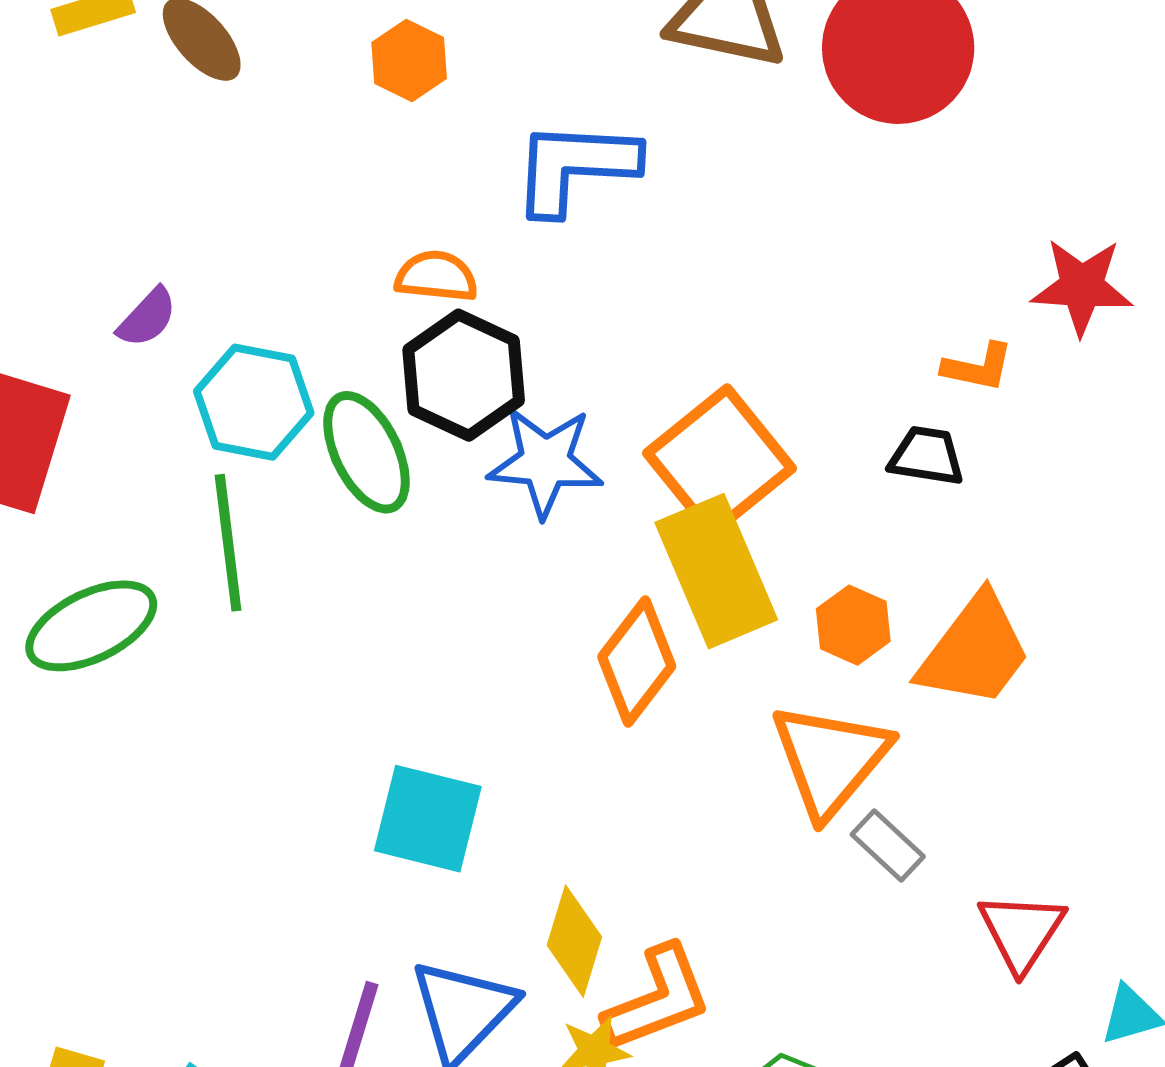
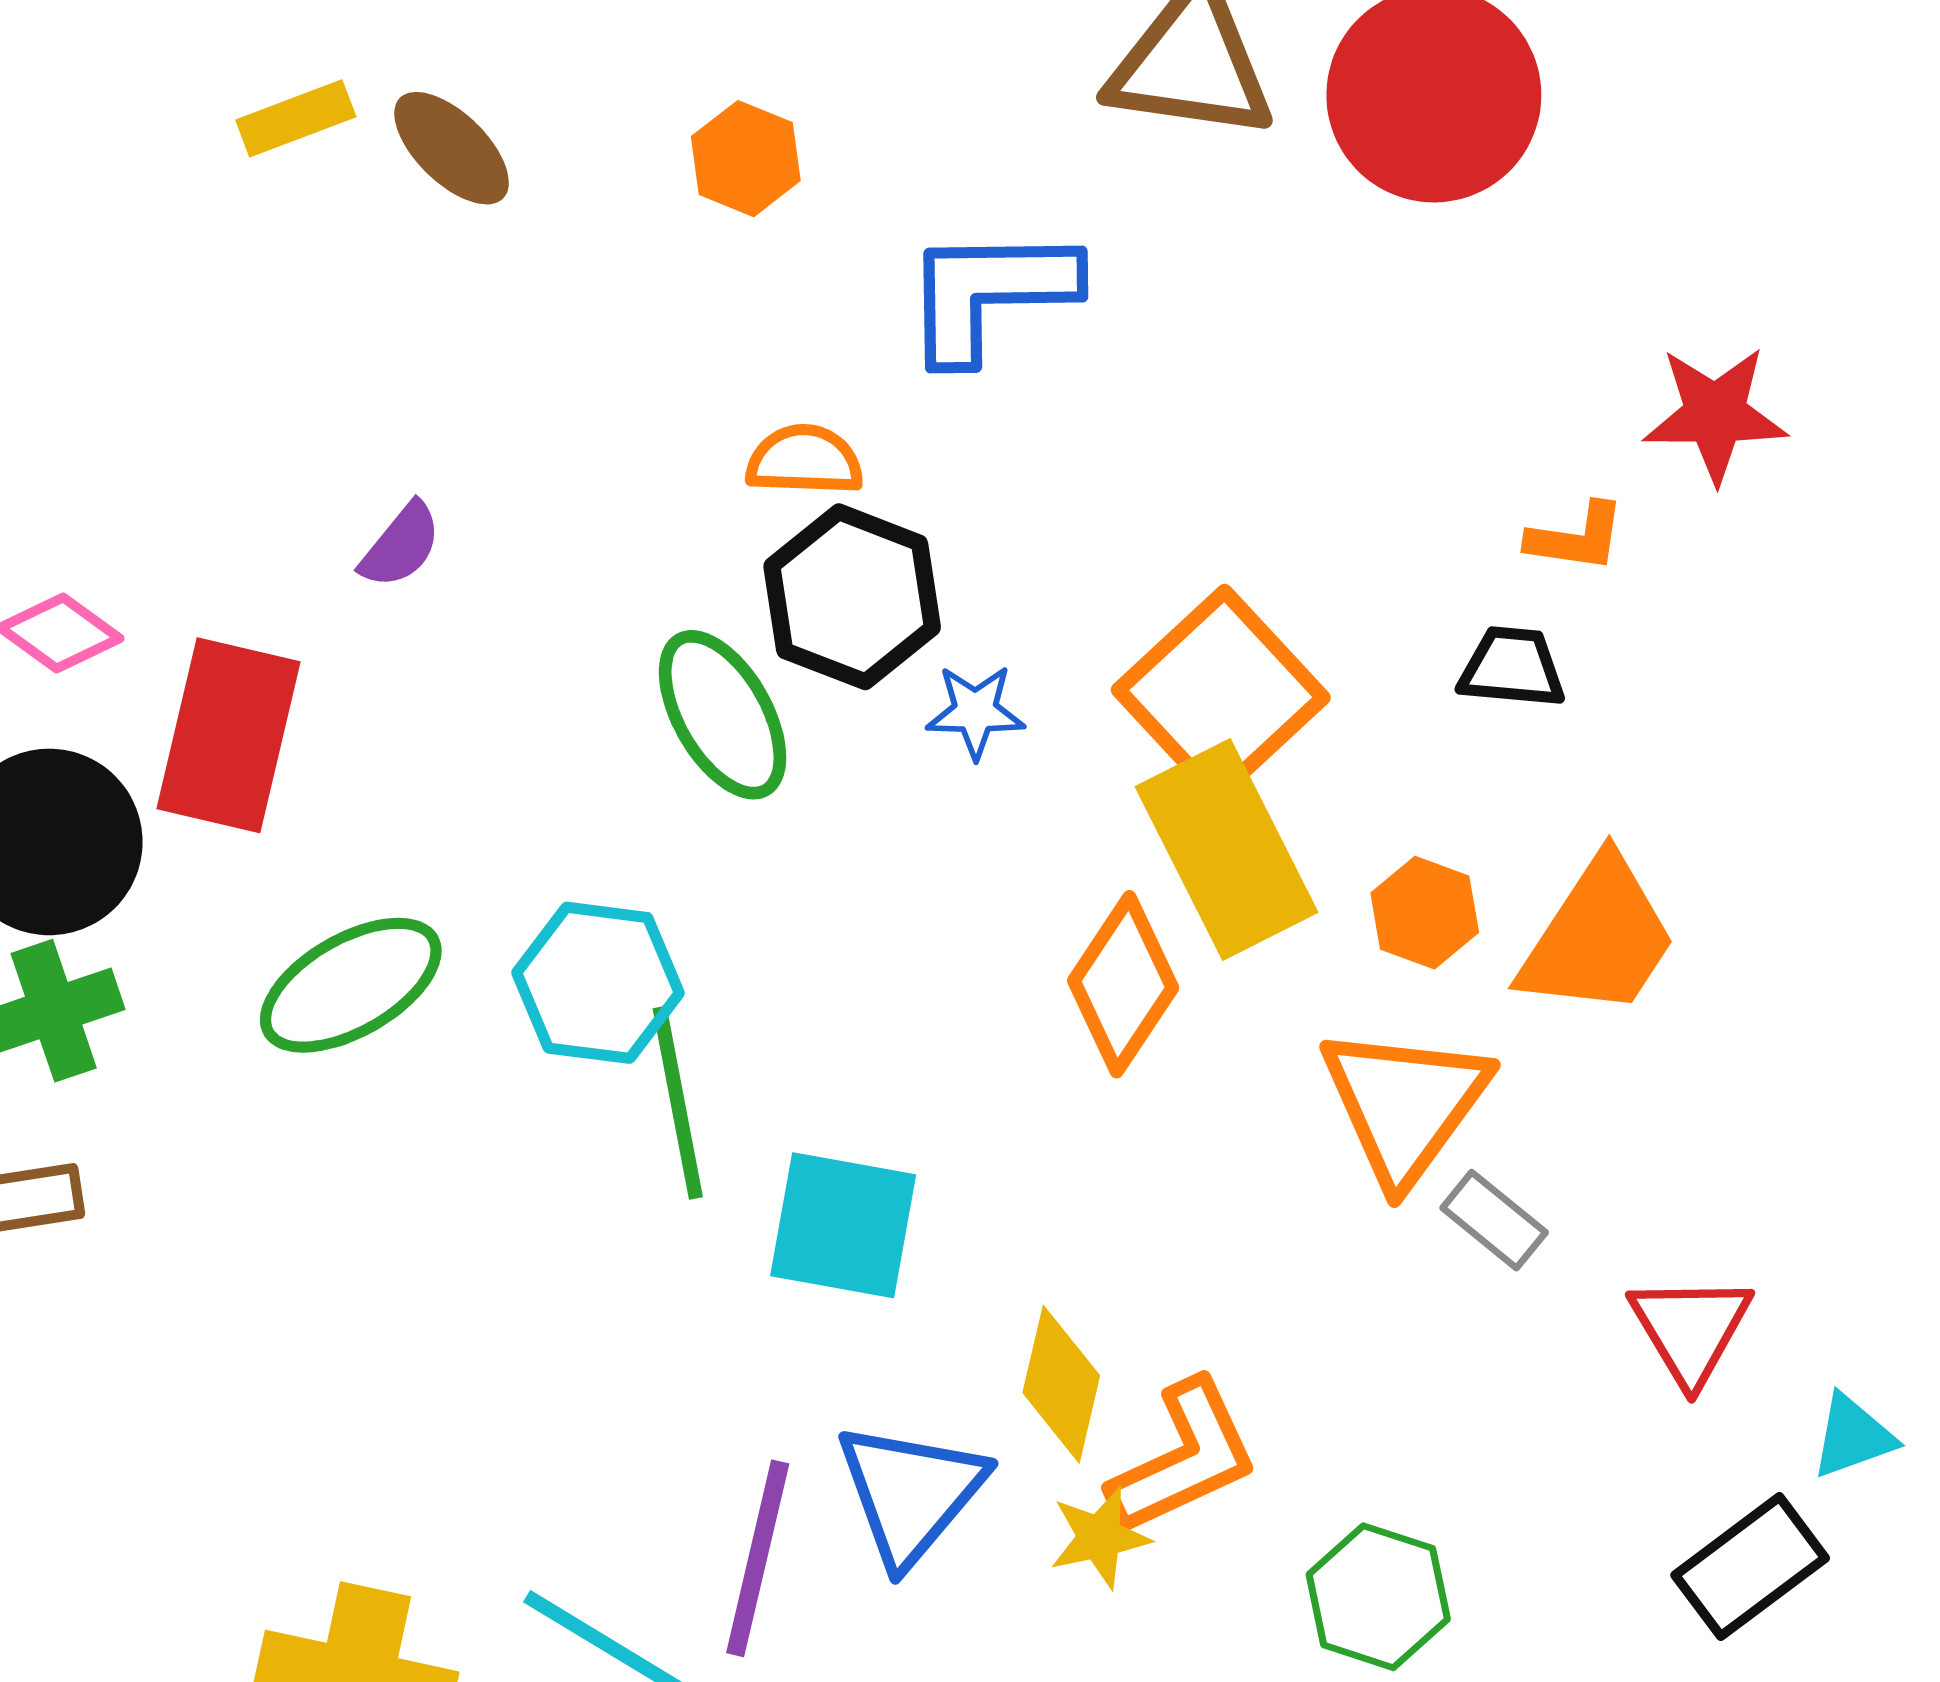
cyan hexagon: (254, 402) -> (598, 983), moved
blue star: (545, 462) -> (975, 712), size x0.6
green line: (228, 543) -> (678, 1103), moved

